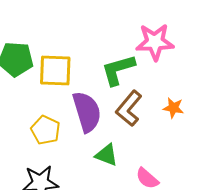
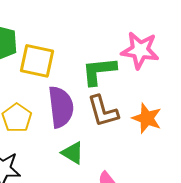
brown L-shape: (129, 108) -> (103, 111), turned -66
orange star: (173, 108) -> (147, 118), size x1.4

